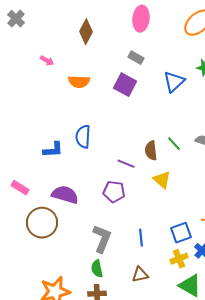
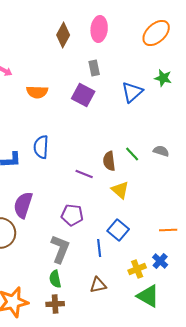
brown diamond: (86, 32) -> (63, 35), moved
gray rectangle: (136, 58) -> (94, 68), turned 49
purple pentagon: (114, 192) -> (72, 215), moved
purple semicircle: (65, 195) -> (23, 205), turned -88
blue square: (181, 233) -> (118, 230), moved, turned -30

